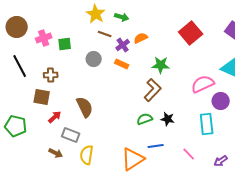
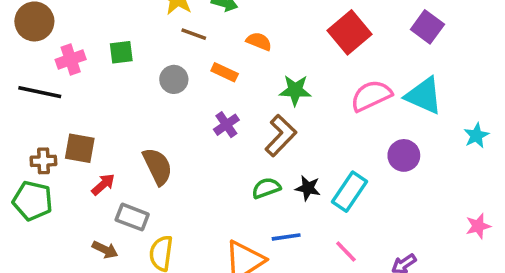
pink cross: (44, 38) -> (71, 59), moved
orange semicircle: (141, 38) -> (259, 41), turned 48
purple cross: (123, 45) -> (226, 125), moved
orange rectangle: (122, 64) -> (225, 72), moved
black line: (20, 66) -> (40, 92), turned -50
brown cross: (51, 75) -> (43, 161), moved
pink semicircle: (203, 84) -> (371, 96), moved
cyan rectangle: (207, 124) -> (350, 192), moved, turned 40

